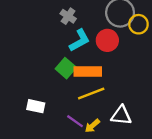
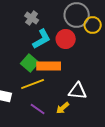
yellow line: (91, 93) -> (33, 84), moved
white triangle: (121, 115) -> (78, 91), moved
yellow arrow: (92, 126) -> (63, 108), moved

